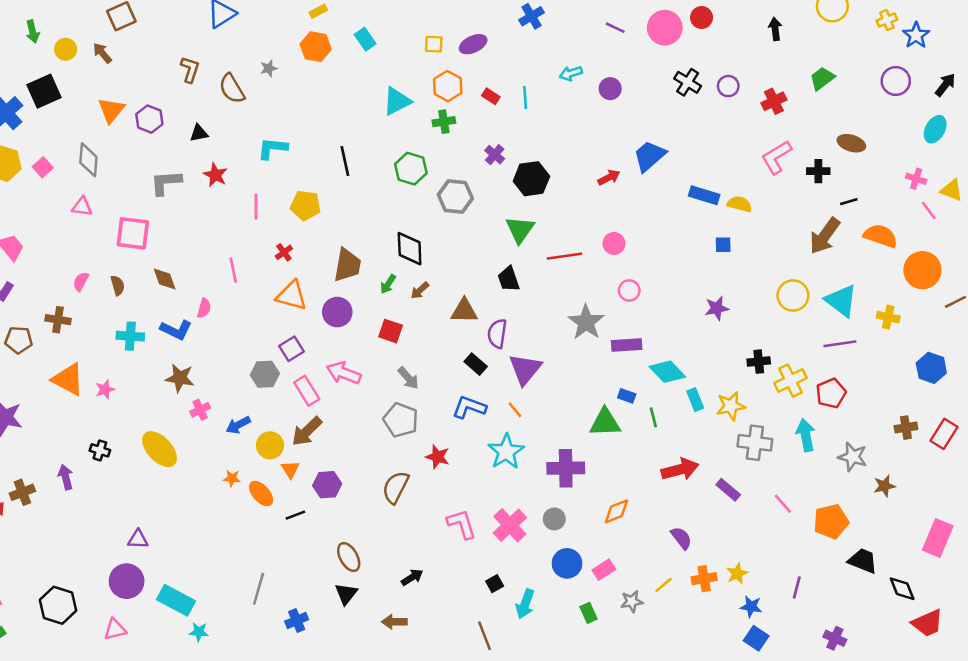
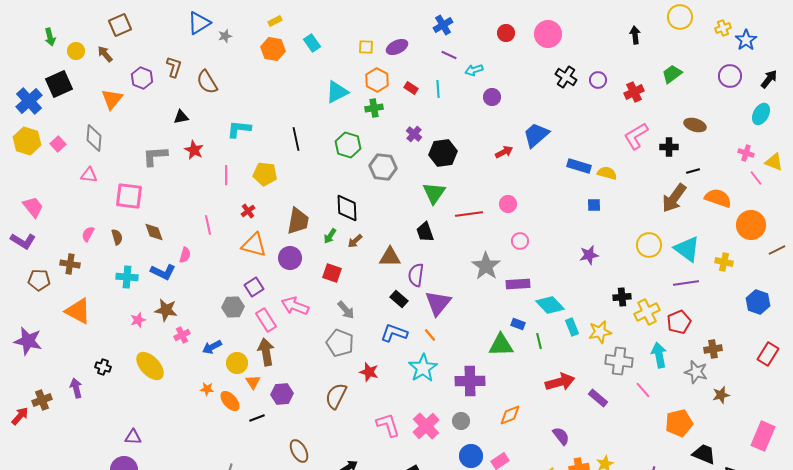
red circle: (702, 18) -> (506, 33), moved
purple line: (615, 28) -> (449, 55), moved
gray star: (269, 68) -> (225, 36), moved
purple circle: (610, 89) -> (492, 97), moved
purple hexagon: (149, 119) -> (142, 78), moved
pink star: (105, 389) -> (138, 320), moved
brown cross: (906, 428) -> (713, 349), moved
brown arrow: (307, 431) -> (266, 352), turned 124
pink line: (783, 504) -> (643, 390), moved

